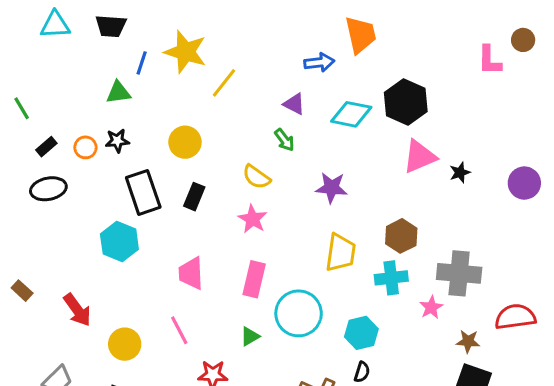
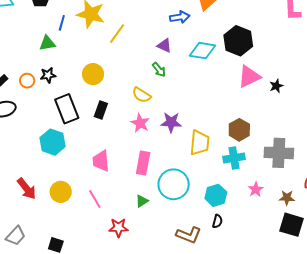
purple star: (332, 188) -> (171, 122), moved
pink star: (431, 307) -> (256, 189), moved
yellow circle: (125, 344) -> (61, 192), moved

